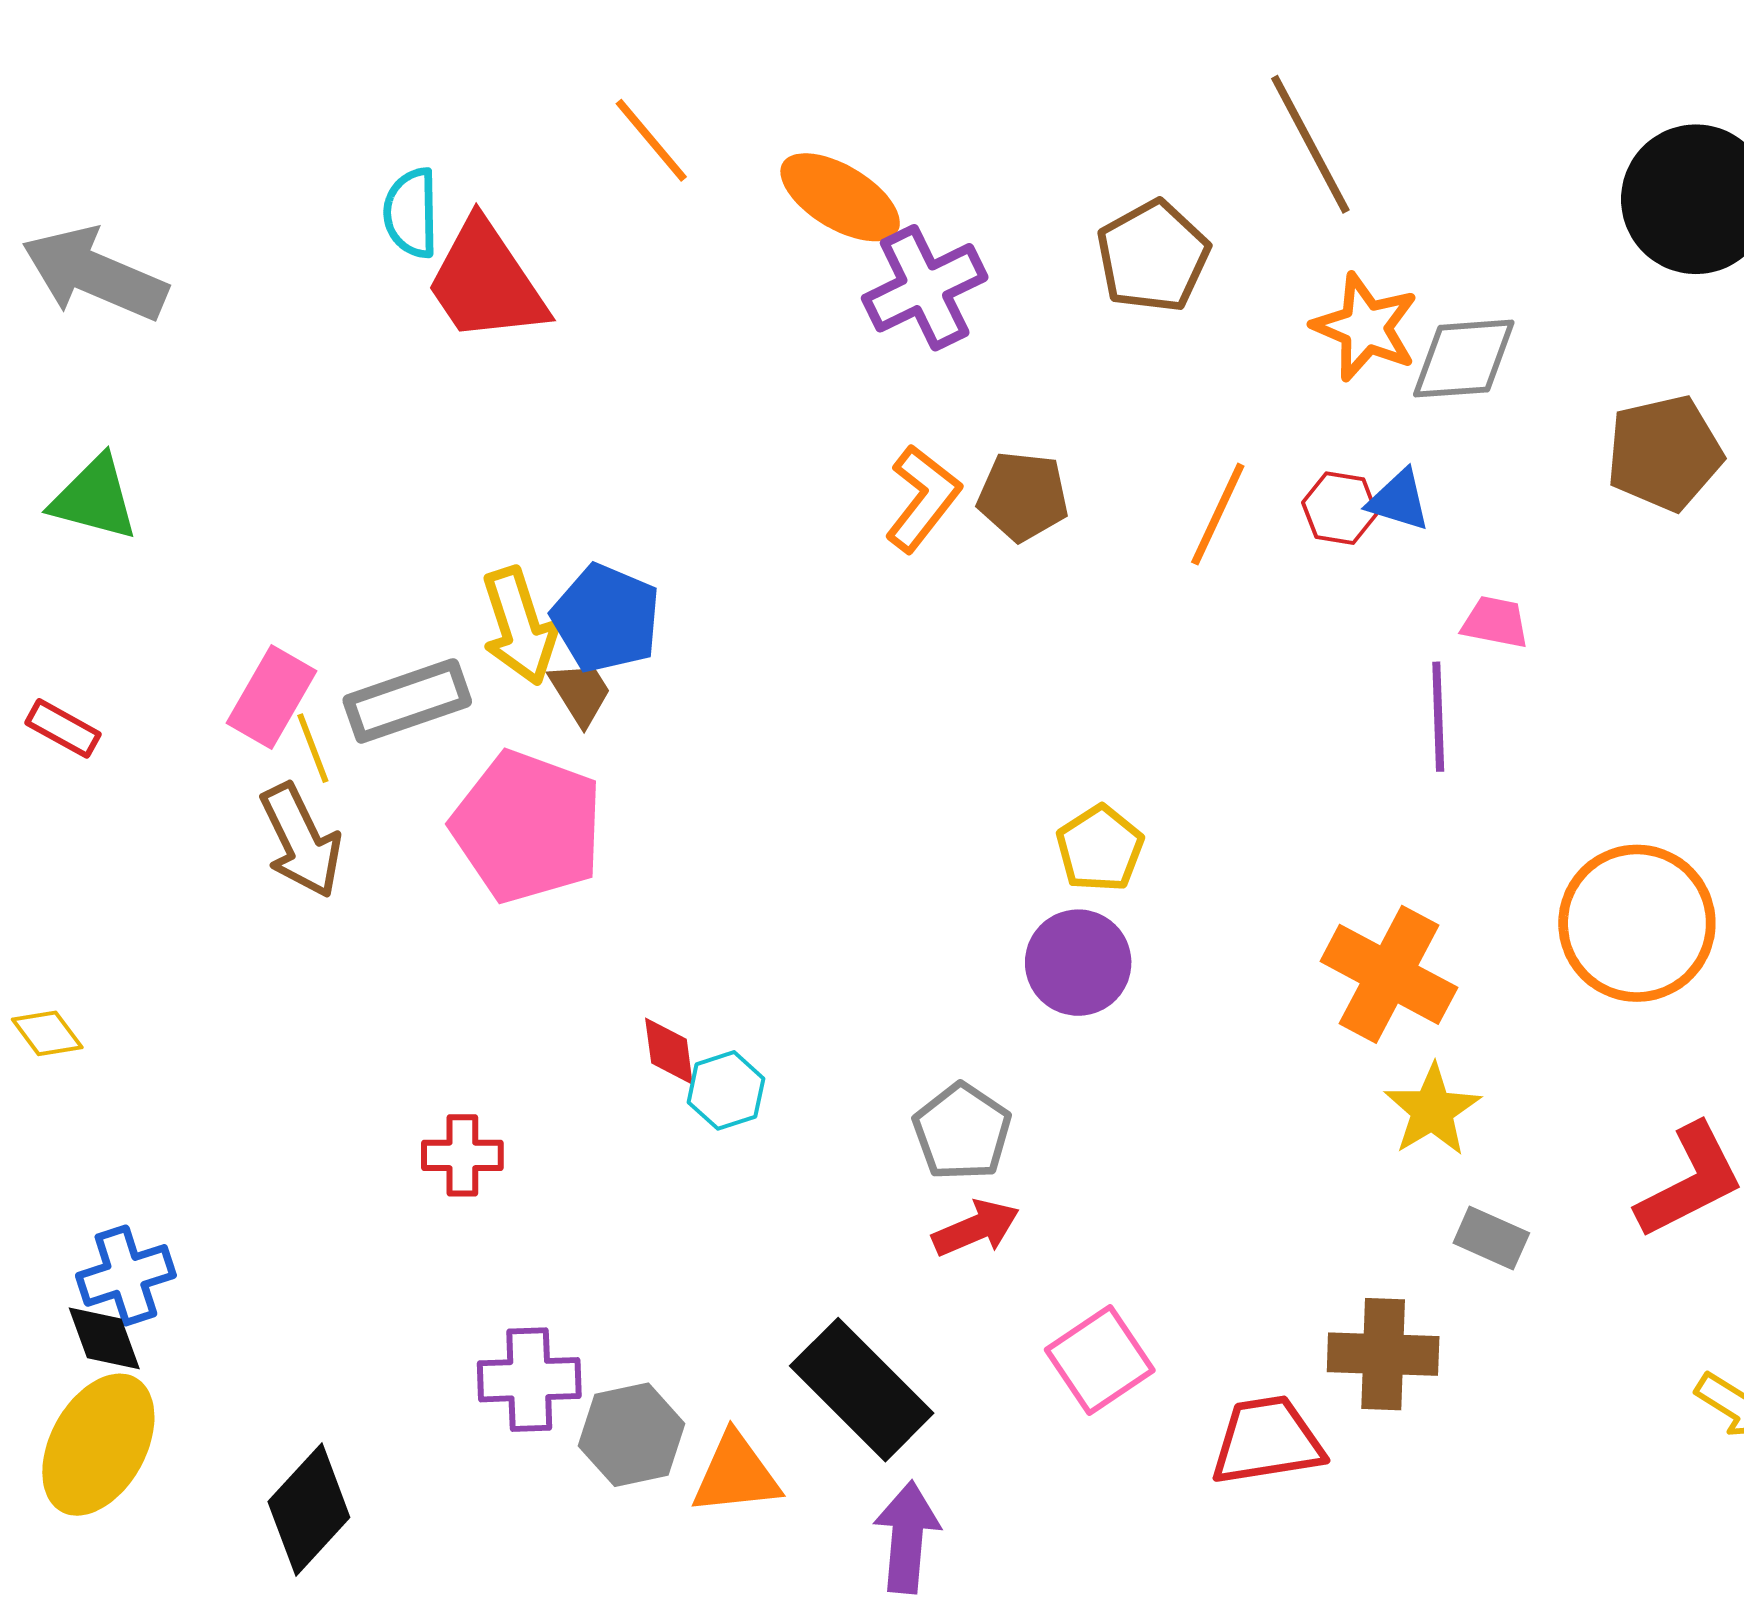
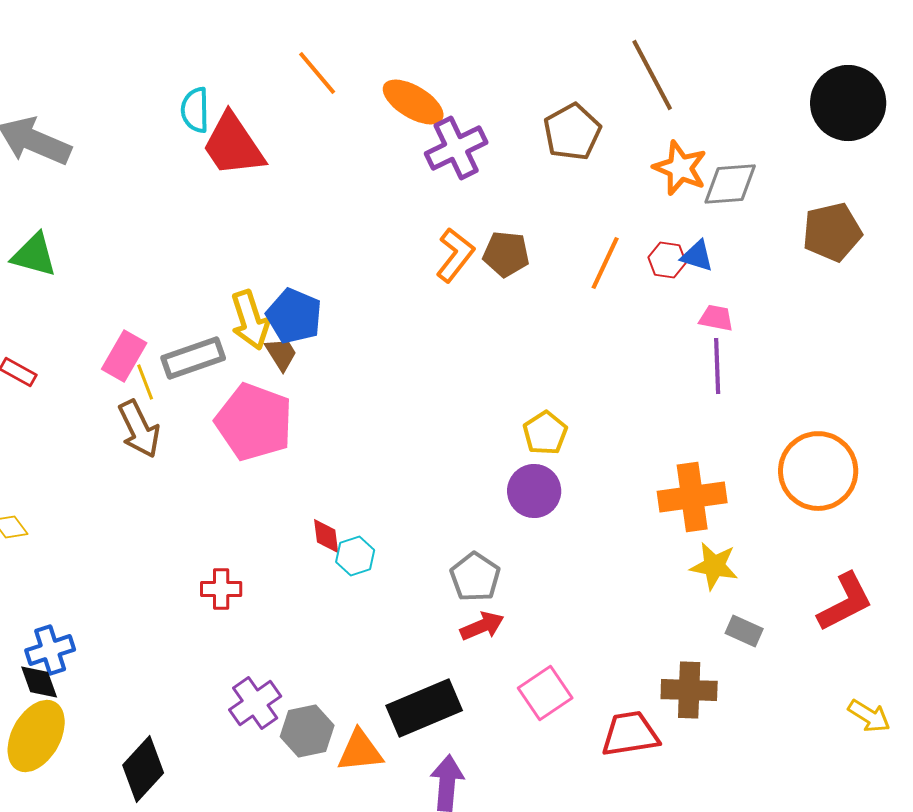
pink trapezoid: (1495, 622) -> (716, 318), moved
orange cross: (1389, 974) -> (692, 497), turned -36
yellow star: (1432, 1110) -> (714, 566), turned -30
purple cross: (529, 1380) -> (255, 703), turned -33
black rectangle: (862, 1390) -> (424, 708), turned -68

